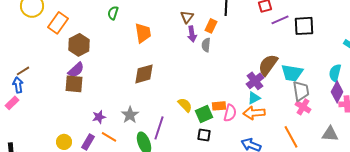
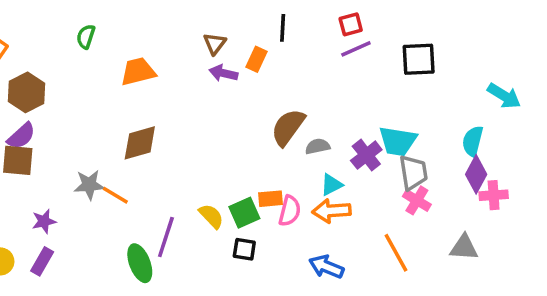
purple line: (280, 20) -> (356, 49), moved
orange trapezoid: (143, 33) -> (138, 71), turned -95
purple arrow: (192, 34) -> (223, 73), turned 112
gray semicircle: (206, 45) -> (318, 146), moved, turned 72
brown semicircle: (268, 65) -> (288, 127), moved
purple cross: (255, 81) -> (366, 155), moved
yellow semicircle: (185, 105) -> (211, 216), moved
gray star: (130, 115) -> (89, 185), moved, turned 30
purple star: (99, 117) -> (44, 221), moved
orange line: (109, 137) -> (115, 195), moved

